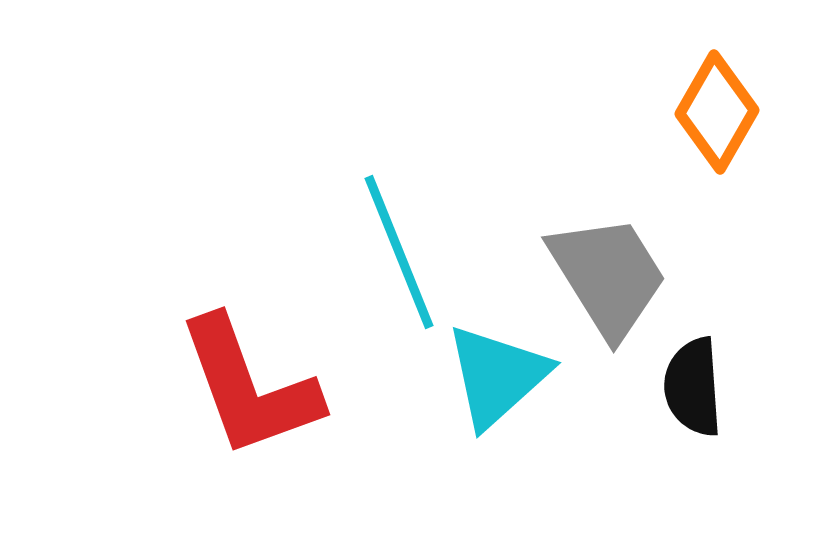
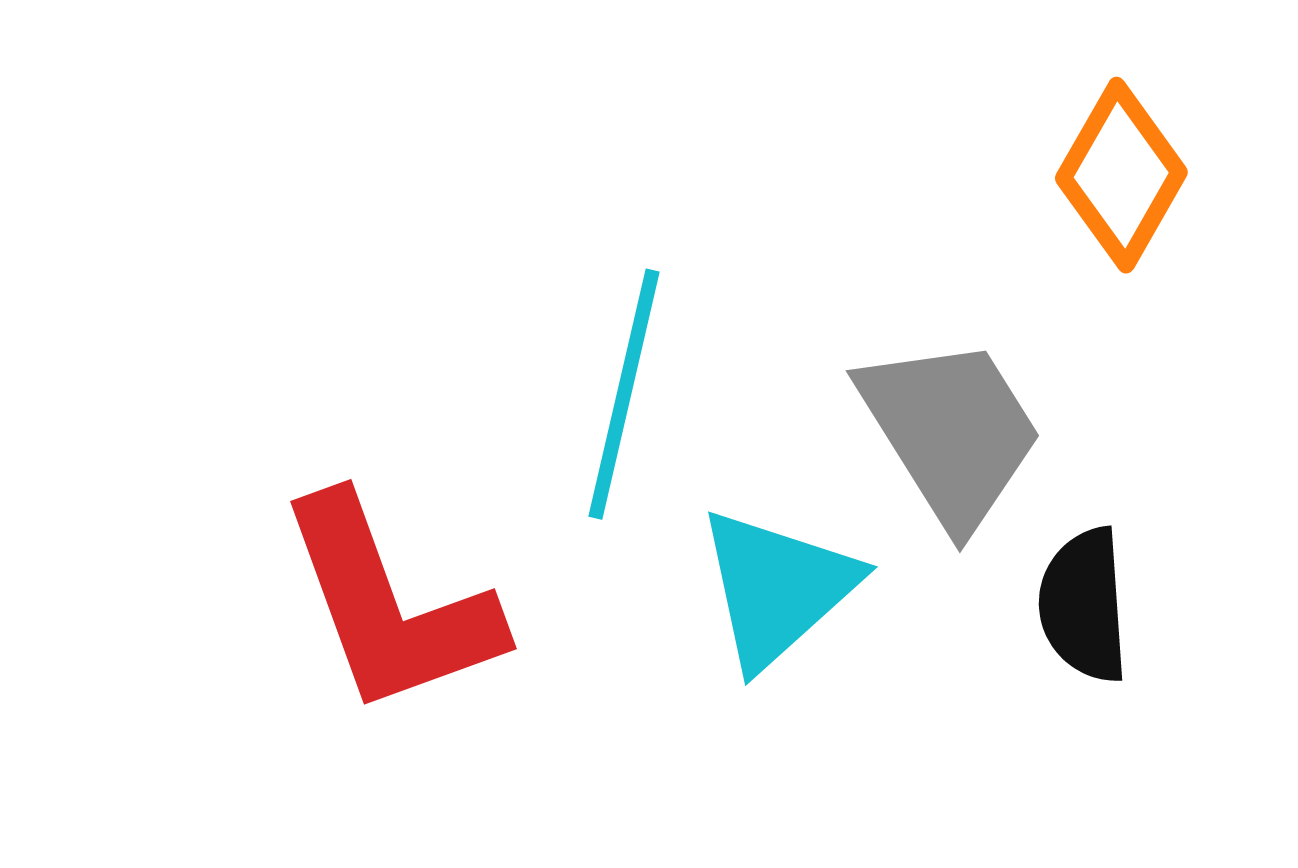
cyan line: (399, 252) -> (624, 394), turned 35

